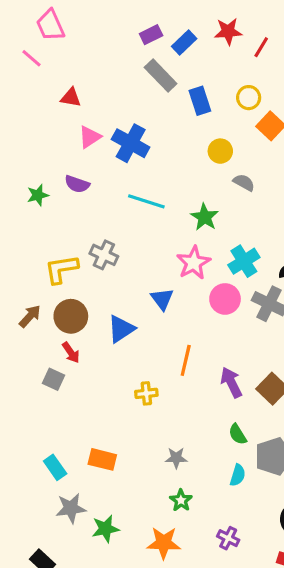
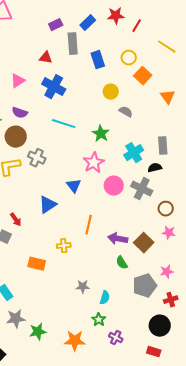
purple rectangle: (151, 35) -> (56, 25), moved
gray rectangle: (161, 76) -> (73, 44), turned 40
red triangle: (71, 98) -> (46, 58), moved
pink triangle: (90, 137) -> (18, 81), moved
cyan cross: (244, 261) -> (134, 153), moved
brown circle: (71, 316) -> (16, 137), moved
purple arrow: (231, 382) -> (118, 239), turned -54
green semicircle: (238, 434) -> (122, 263), moved
orange rectangle: (102, 459) -> (37, 264), moved
cyan semicircle: (238, 475) -> (105, 298), moved
green star: (181, 500) -> (99, 320), moved

